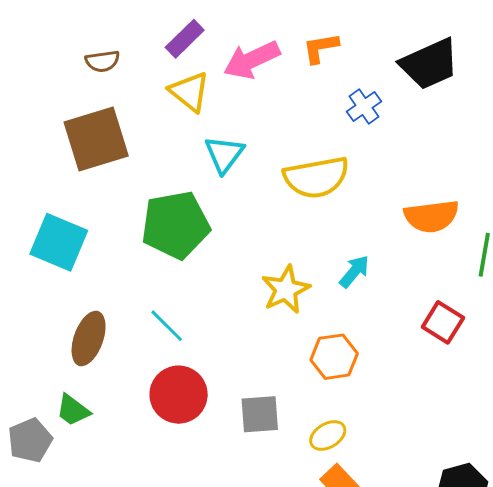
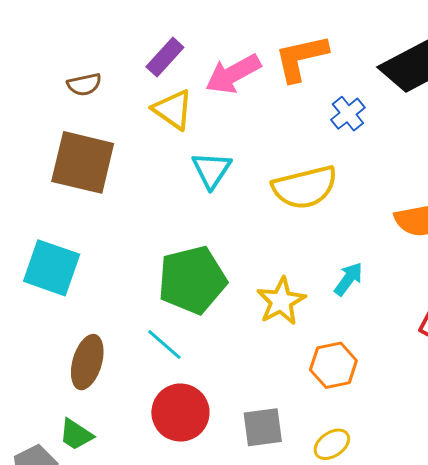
orange L-shape: (321, 48) -> (301, 58), size x1.5
brown square: (96, 139) -> (83, 162), turned 34
green pentagon: (176, 225) -> (192, 280), moved

